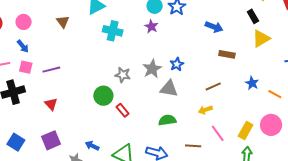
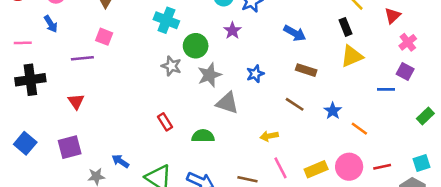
purple star: (151, 26) -> (232, 31), moved
blue star: (177, 64) -> (255, 74), moved
pink square: (26, 67) -> (104, 37), moved
gray star: (123, 75) -> (171, 66), moved
brown line: (213, 87) -> (295, 104), moved, turned 49
green circle: (103, 96) -> (196, 46), moved
green semicircle: (167, 120) -> (203, 136), moved
yellow rectangle: (246, 130) -> (316, 169), turned 30

